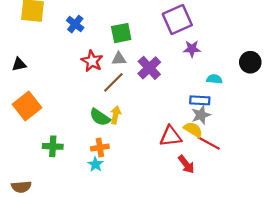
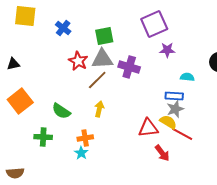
gray triangle: (119, 59) -> (102, 59), size x1.6
purple cross: (149, 68) -> (129, 67), turned -30
green semicircle: (100, 117) -> (61, 111), moved

